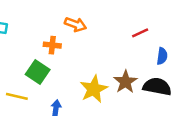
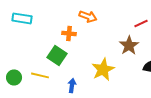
brown star: (125, 82) -> (129, 45), moved

